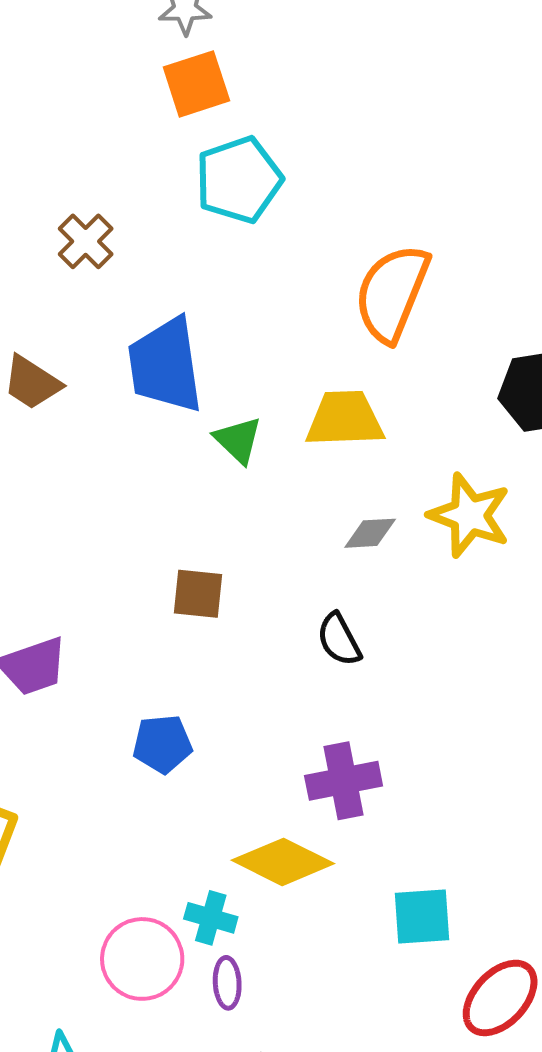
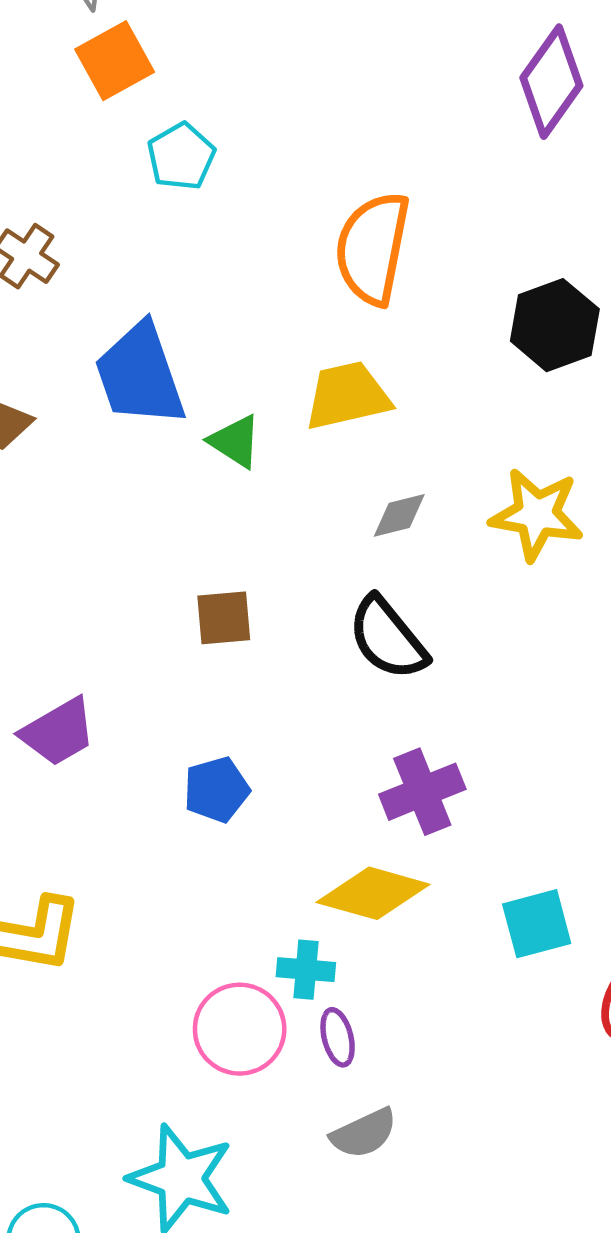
cyan pentagon: (239, 180) -> (181, 157), size x0.7
yellow star: (470, 515) -> (537, 515), moved
black semicircle: (339, 640) -> (388, 638), size x1.5

